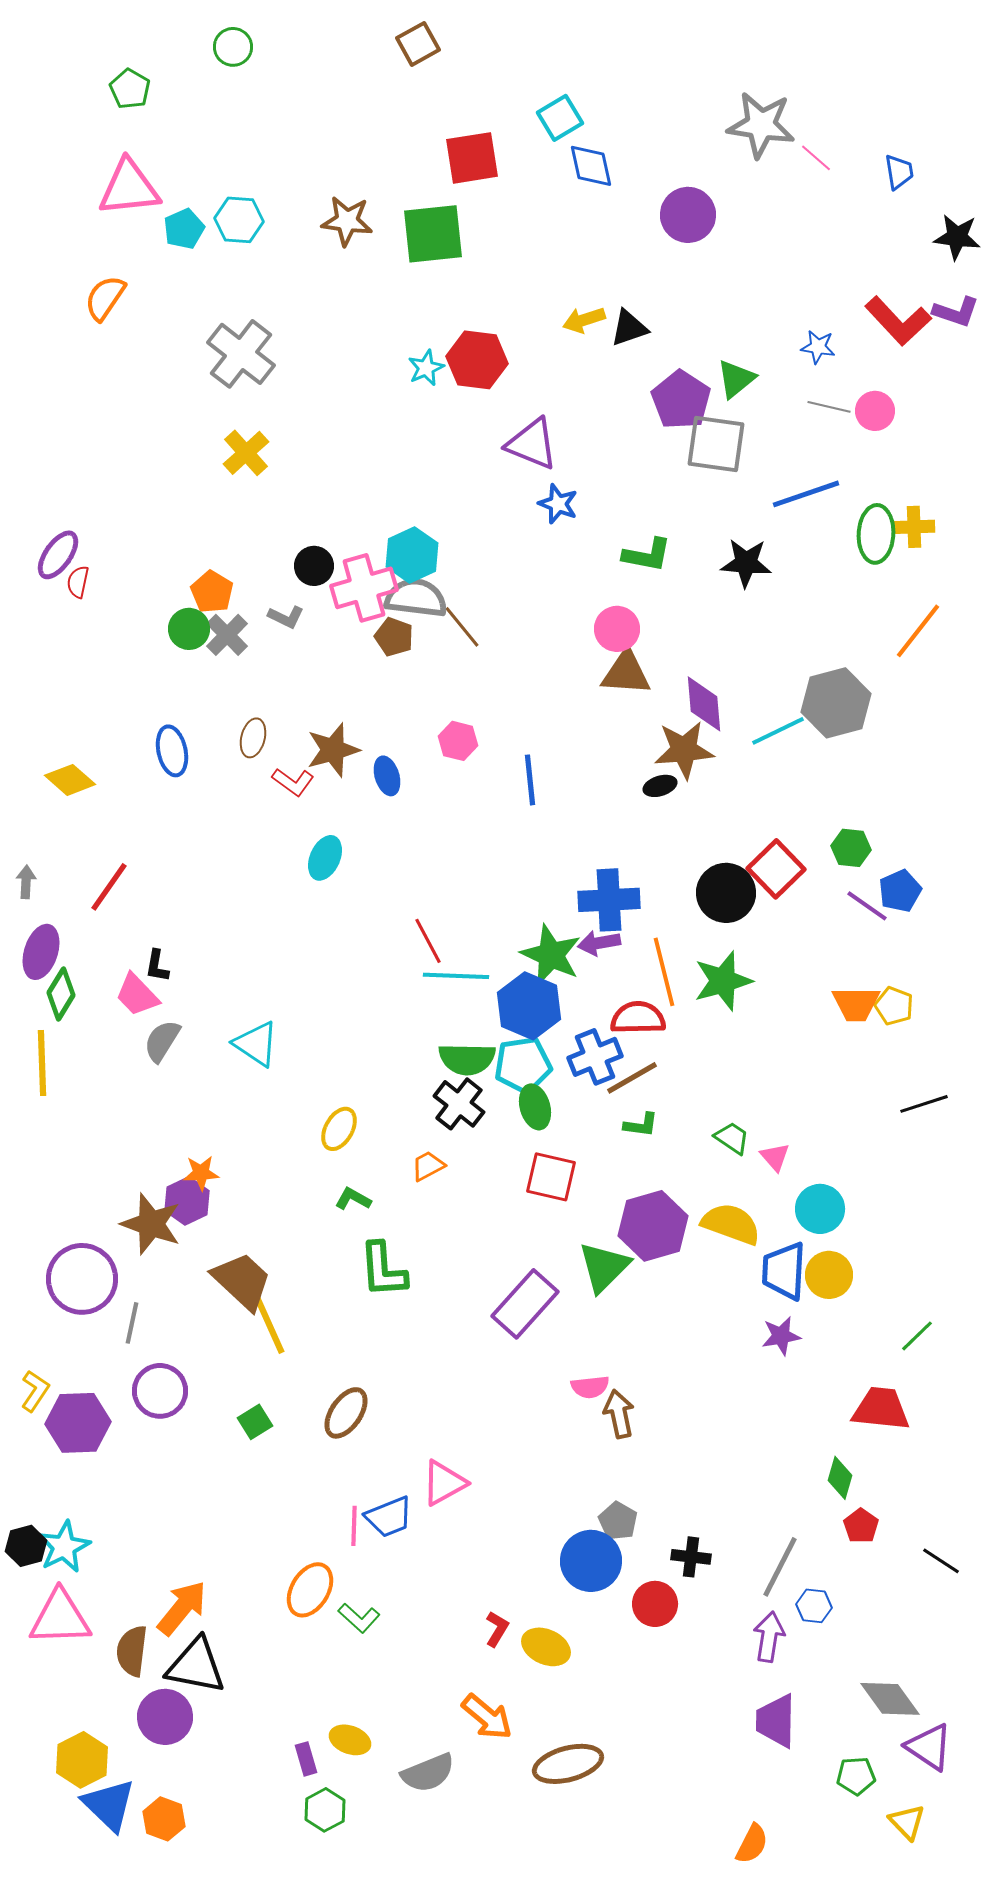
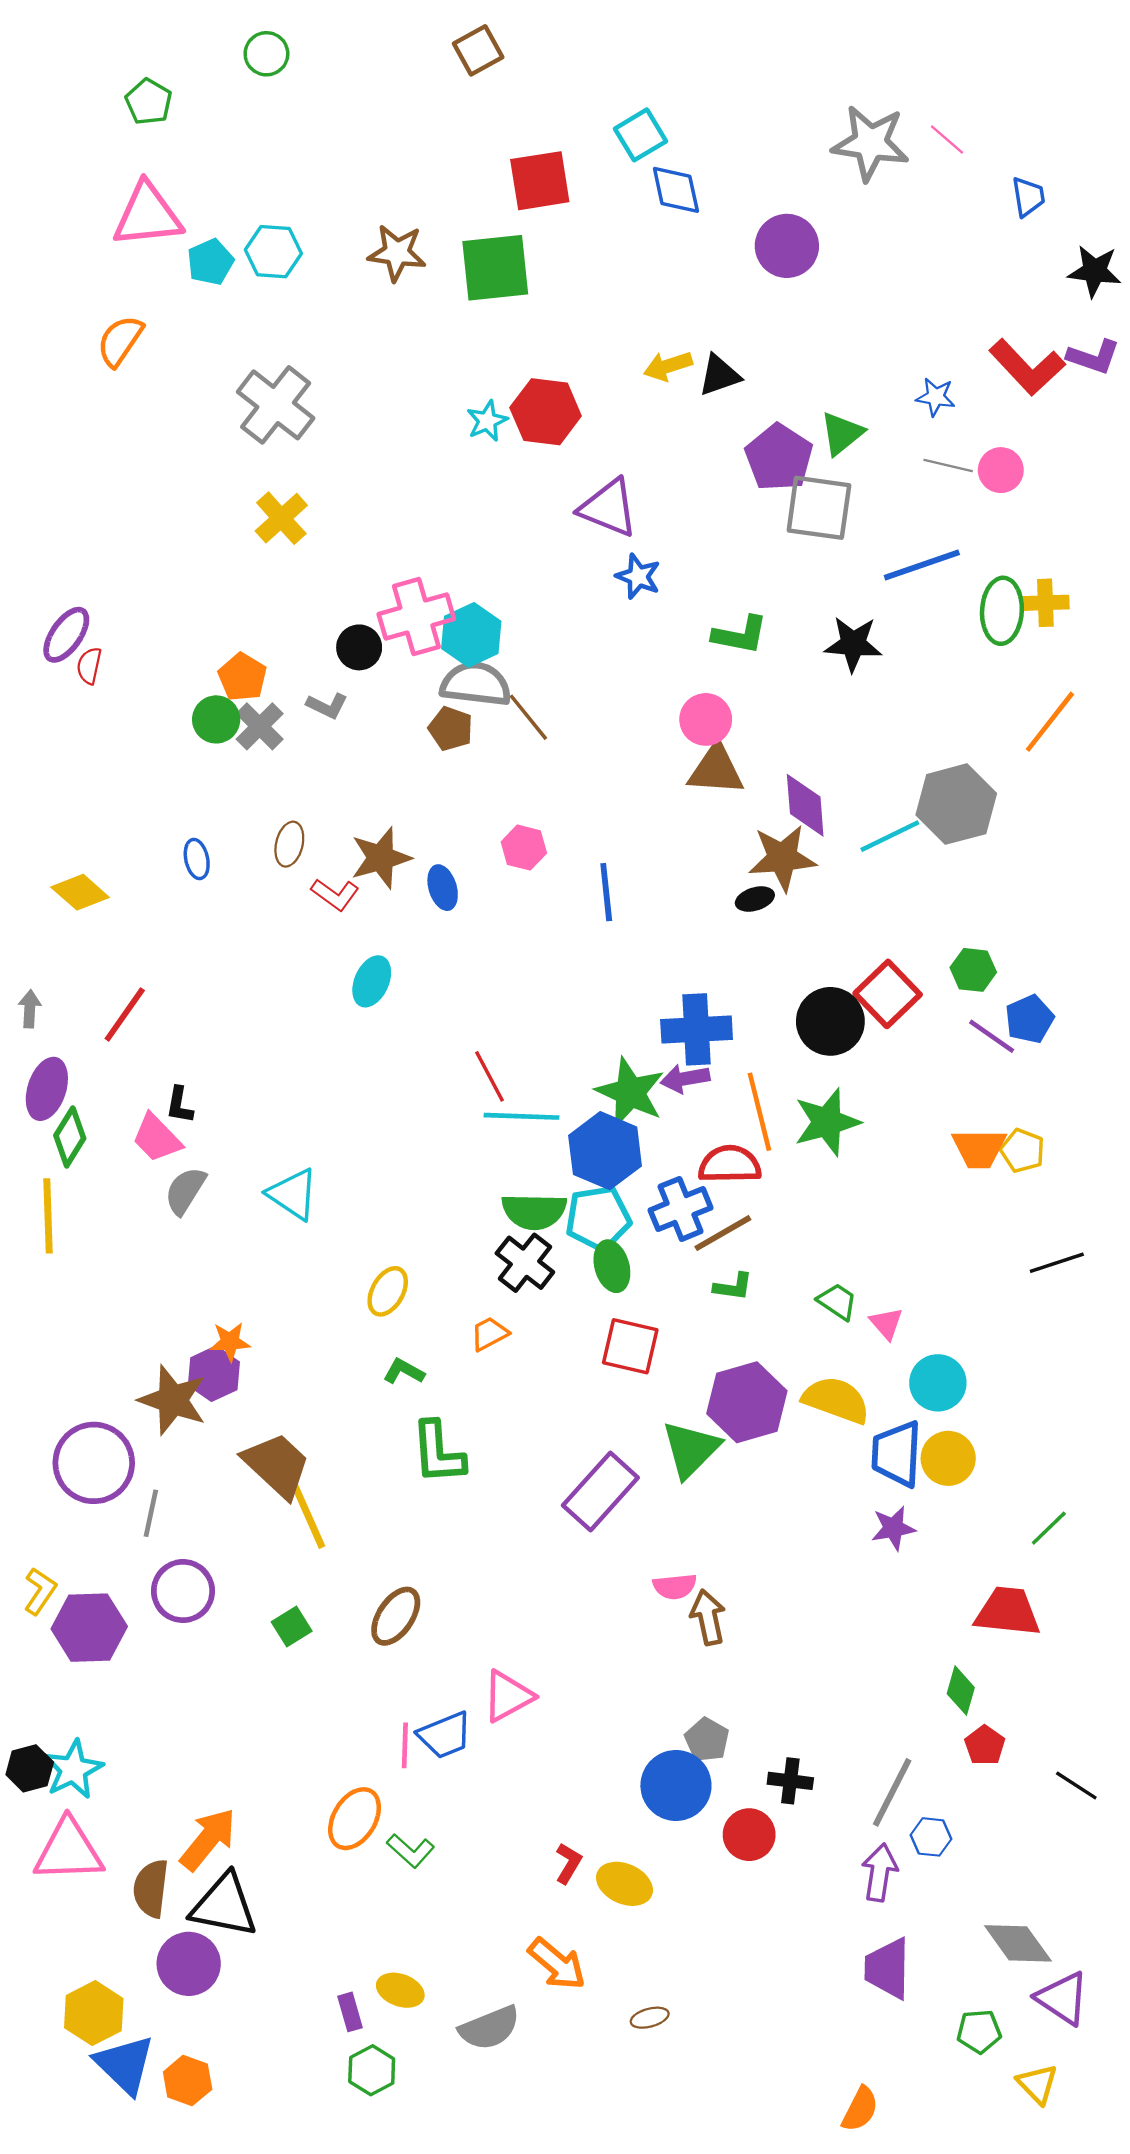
pink line: (816, 158) -> (947, 140), moved
pink cross: (364, 588) -> (416, 617), moved
blue ellipse: (172, 751) -> (197, 859), size x0.7
brown ellipse: (568, 1764) -> (650, 2018), size x0.5

